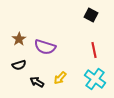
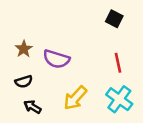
yellow arrow: (60, 78) -> (75, 98), size x1.5
black arrow: (37, 82) -> (33, 107), moved

